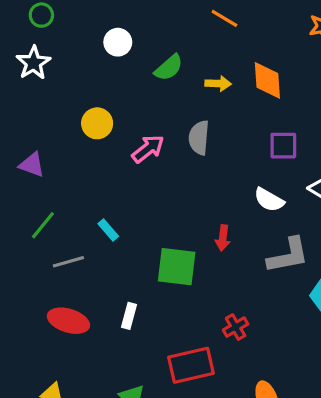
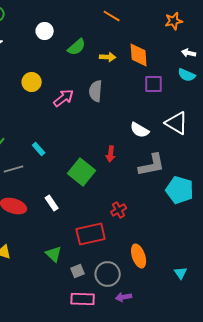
purple square: (283, 146) -> (154, 84), moved
green square: (177, 267) -> (82, 172), turned 32
white rectangle: (129, 316) -> (52, 203), turned -49

